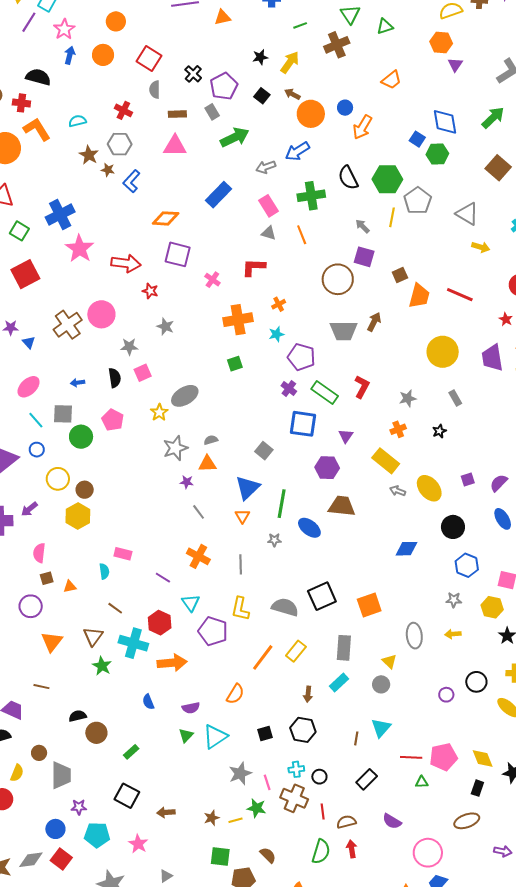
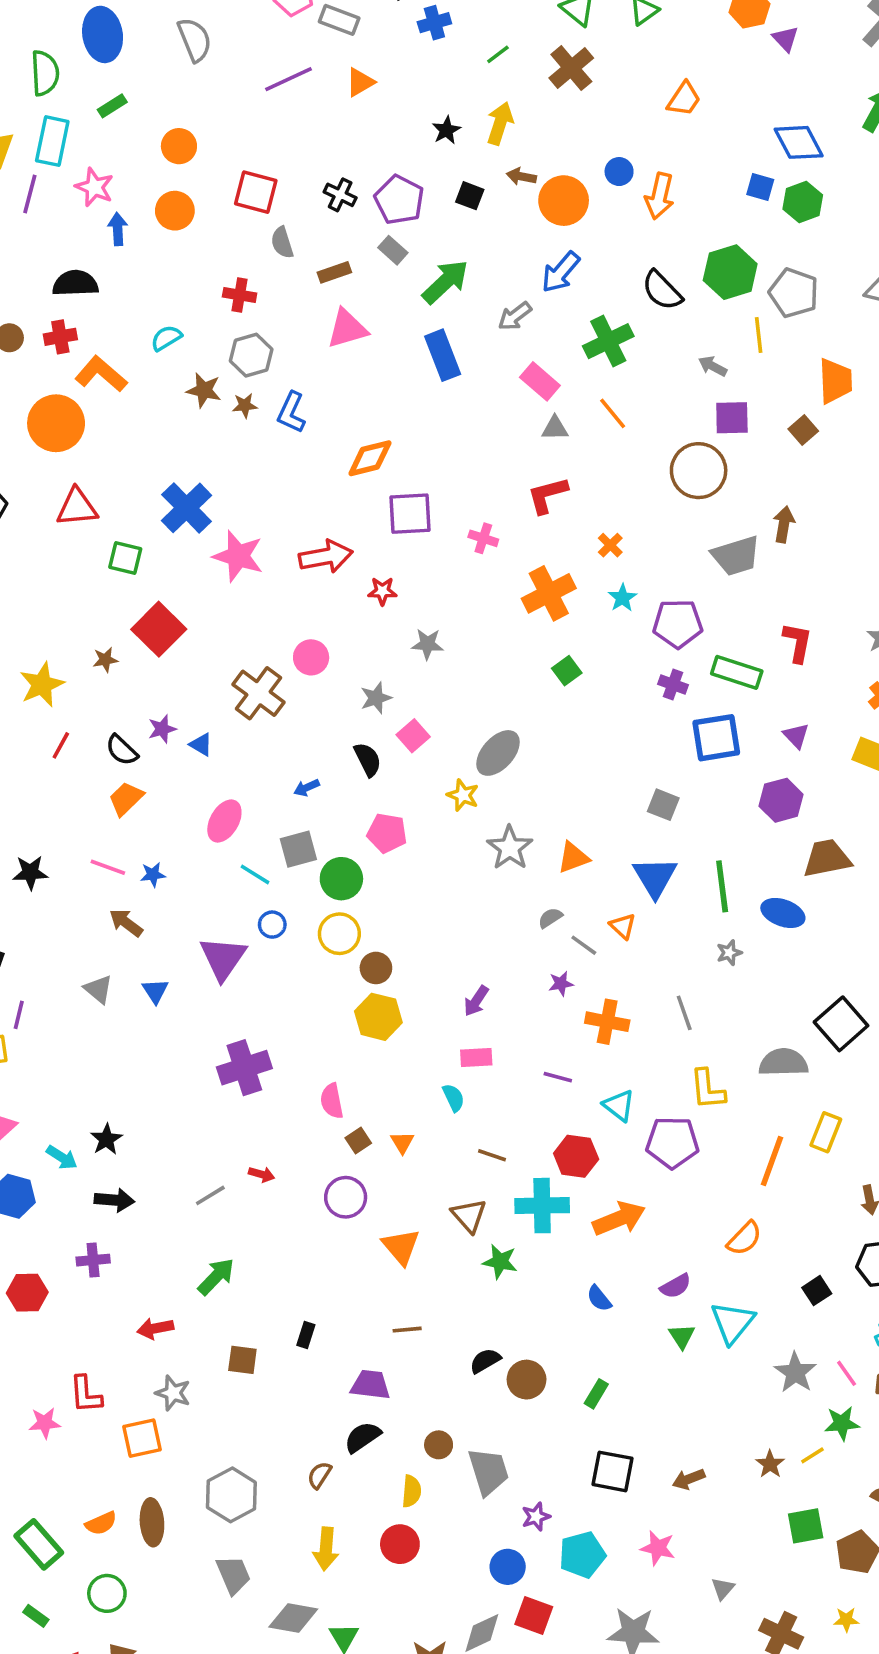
blue rectangle: (218, 195) -> (443, 355), moved, turned -48
orange trapezoid: (419, 296) -> (835, 381), moved
pink circle: (101, 314) -> (311, 657), size x0.7
gray semicircle: (211, 440) -> (550, 918), moved
yellow circle: (58, 479) -> (339, 934), moved
purple star: (187, 482) -> (561, 984), moved
purple arrow: (29, 509) -> (476, 1001), moved
orange triangle: (242, 516) -> (623, 926), moved
orange triangle: (70, 587) -> (402, 1142), turned -32
orange semicircle: (235, 694) -> (744, 1238), turned 30

